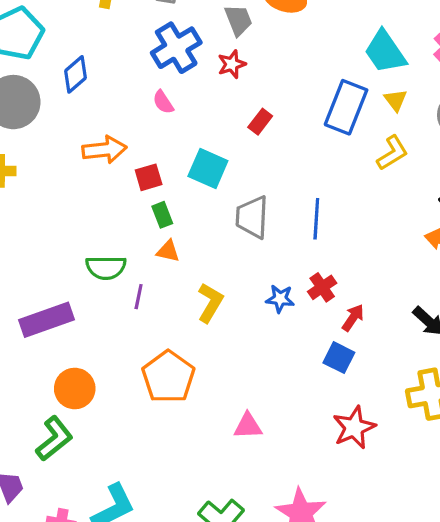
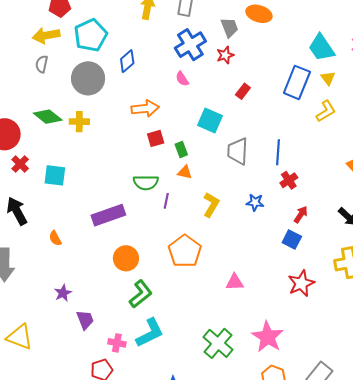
red square: (149, 177) -> (156, 138), moved
red cross: (322, 287) -> (289, 180), moved
green L-shape: (54, 439) -> (141, 294), moved

